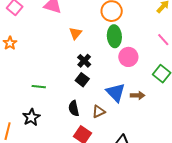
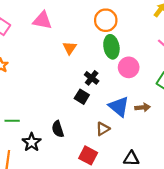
black cross: (84, 61) -> (92, 78), moved
green line: (39, 87) -> (12, 121), moved
black semicircle: (74, 108) -> (58, 129), moved

